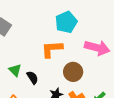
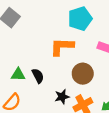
green triangle: (15, 70) -> (18, 75), moved, turned -48

